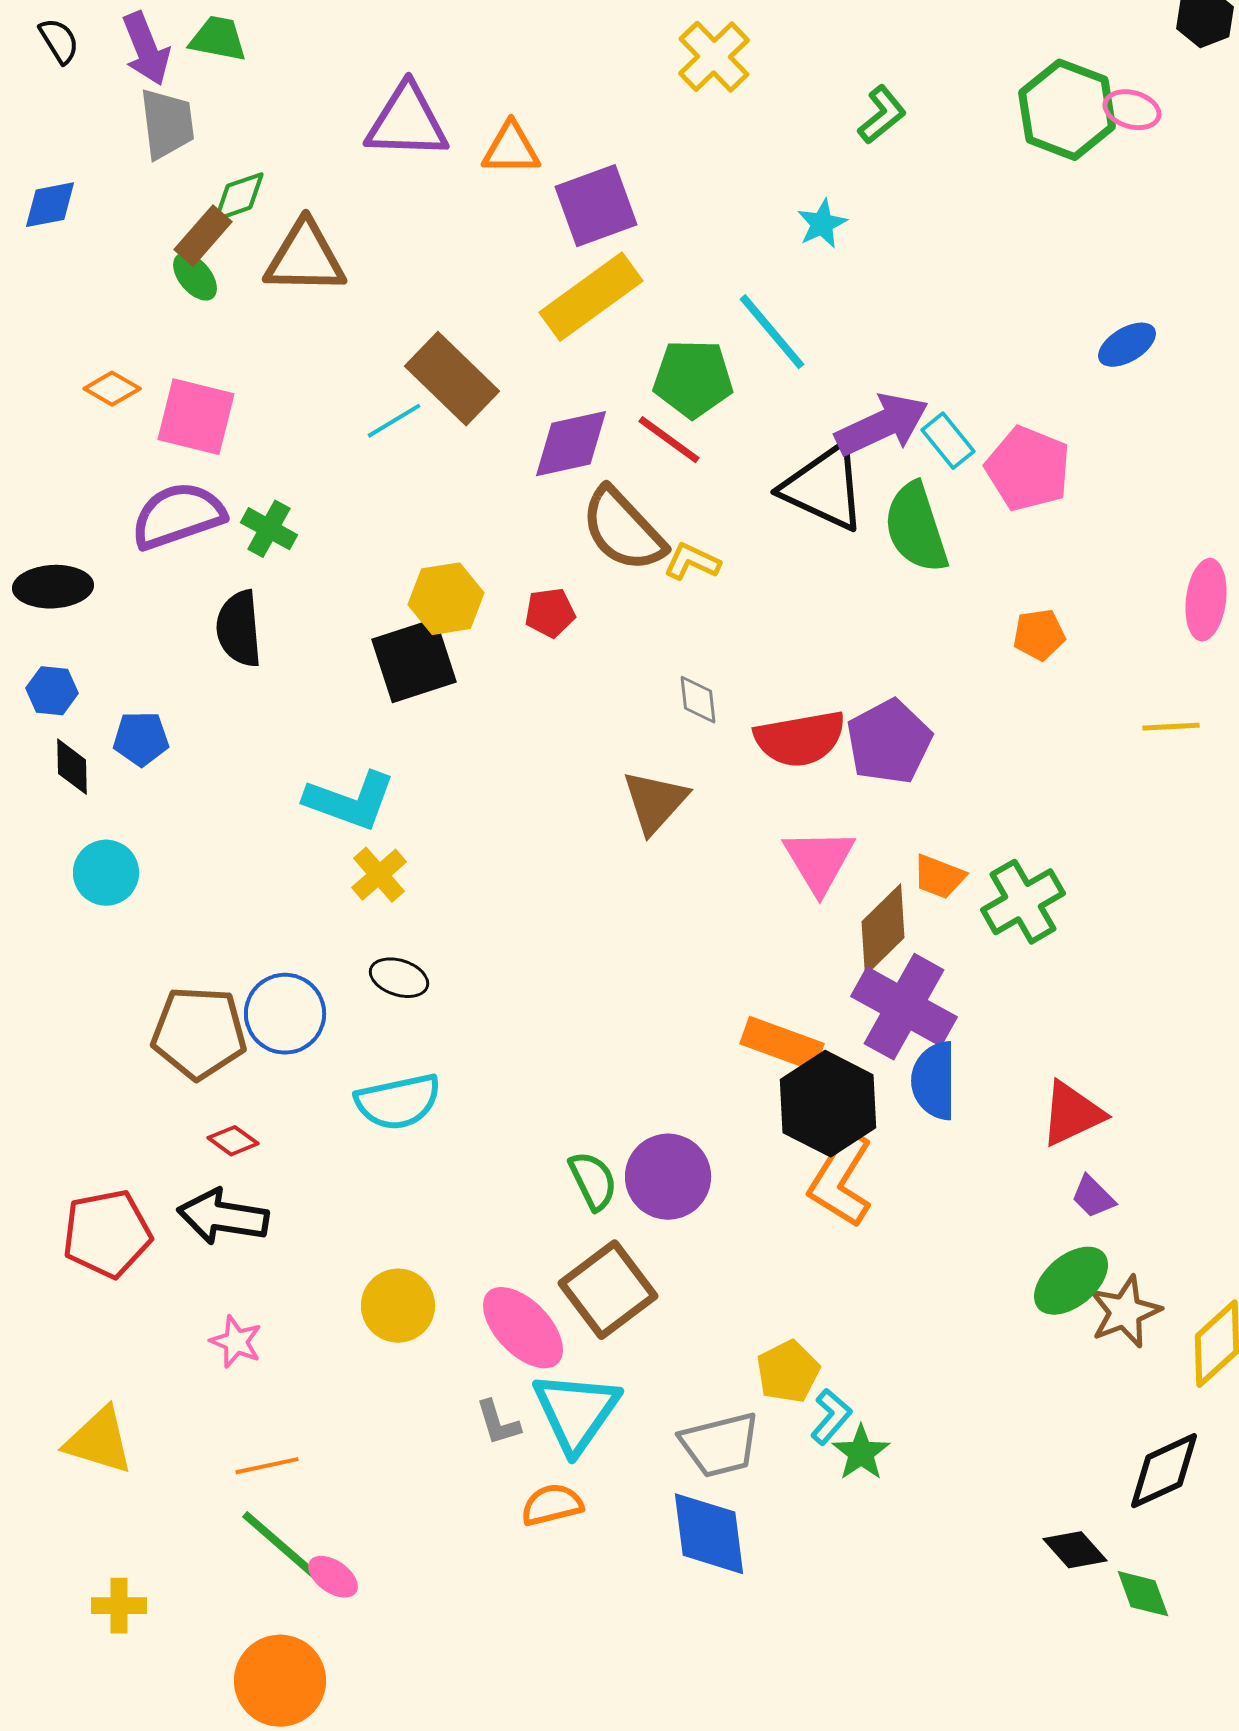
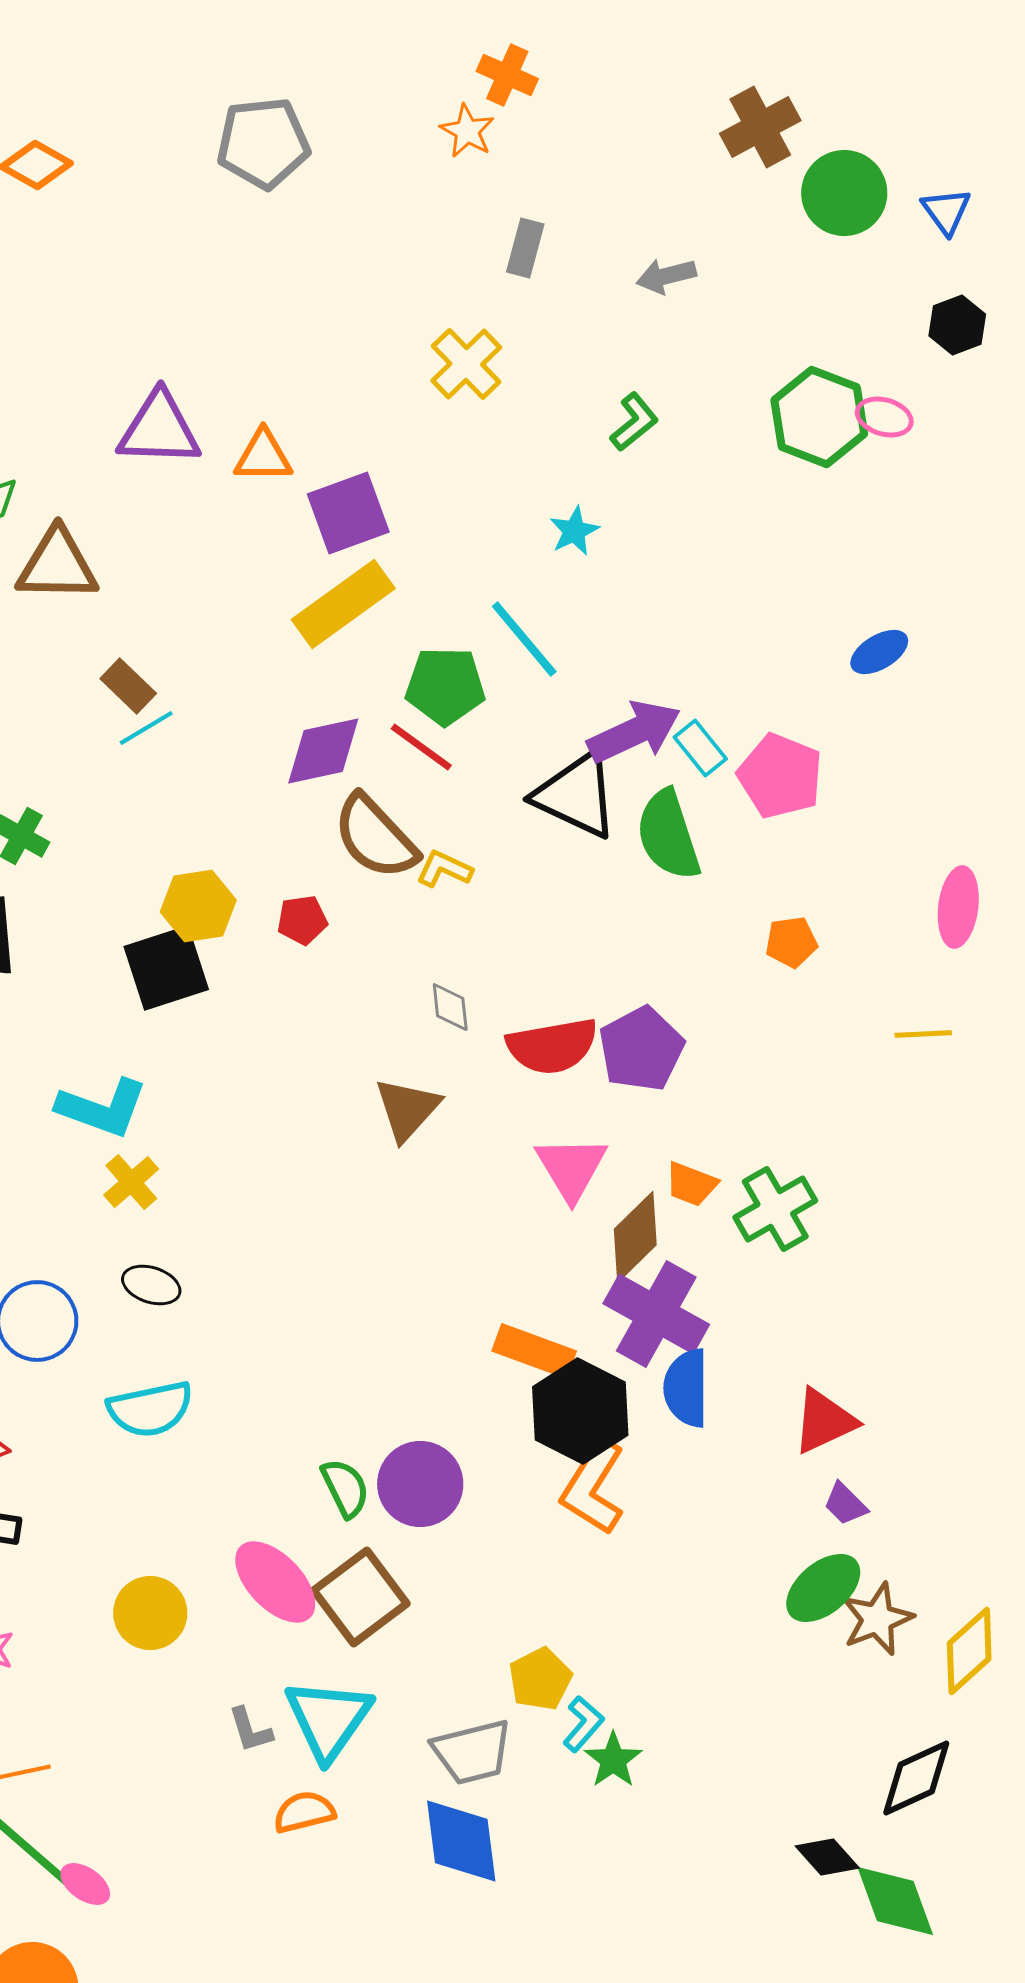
brown rectangle: (452, 379) -> (128, 686), moved, size x0.6
pink ellipse: (523, 1328) -> (275, 1582), moved
green diamond: (1143, 1594) -> (895, 1901), size x1.5

